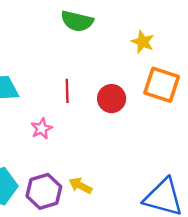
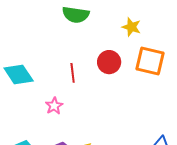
red circle: (112, 99) -> (109, 62), moved

